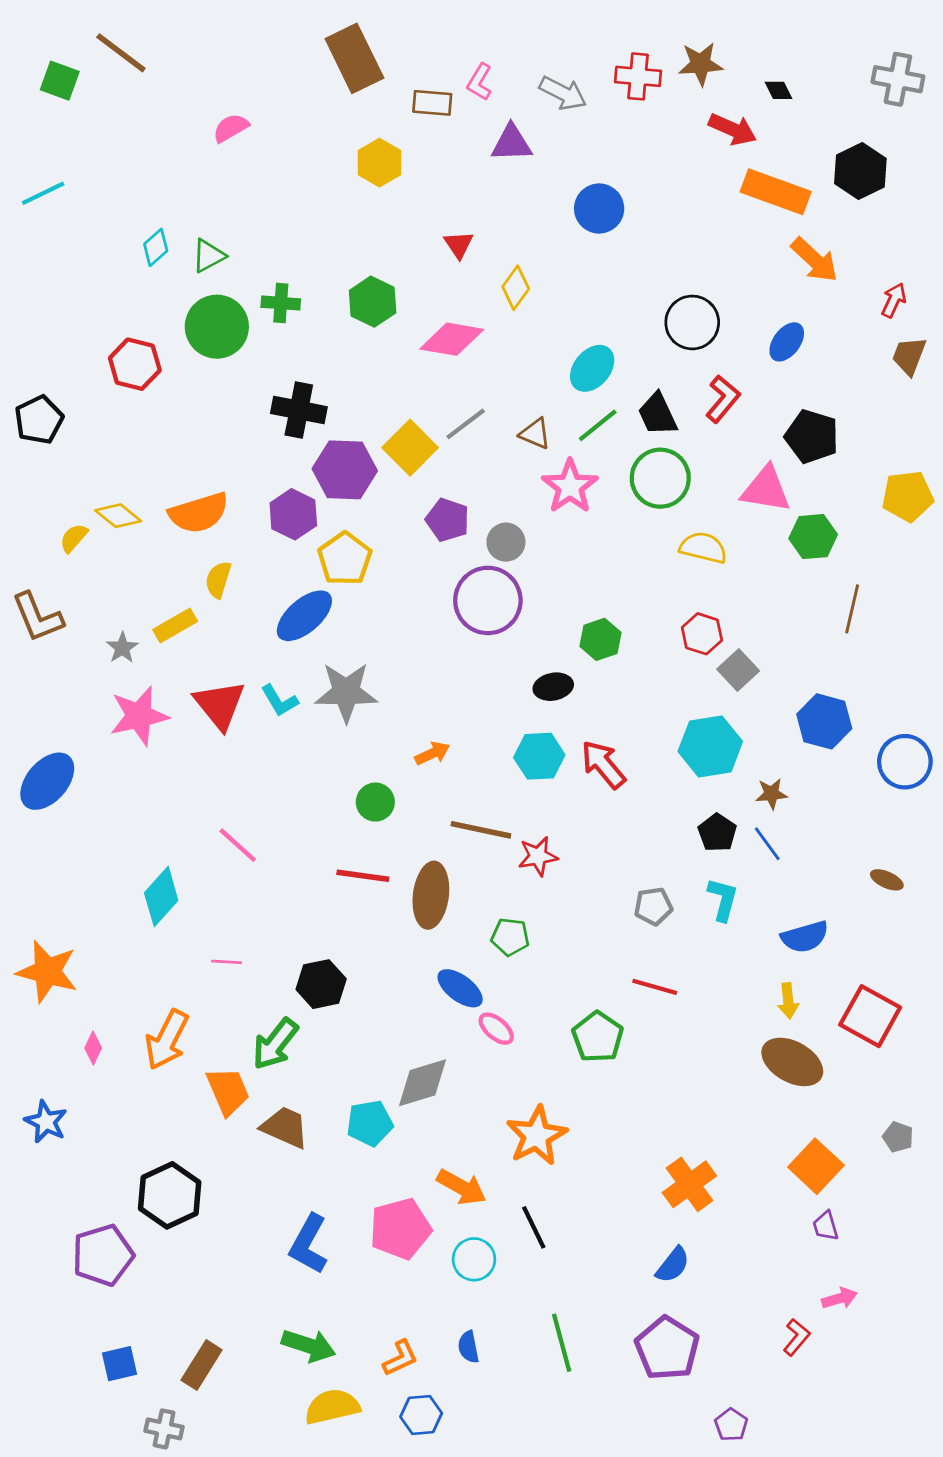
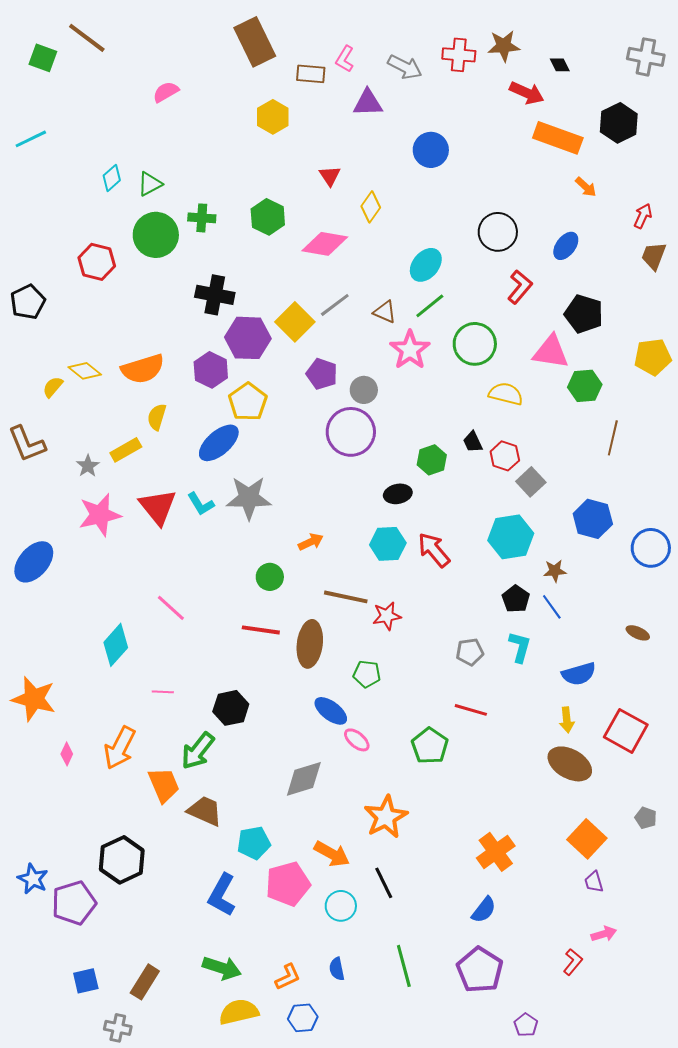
orange arrow: (815, 260) -> (586, 187), size x0.6
black trapezoid: (657, 414) -> (473, 442), moved, size x0.7
blue star: (46, 1122) -> (33, 879), moved
cyan pentagon: (370, 1123) -> (254, 843), moved

